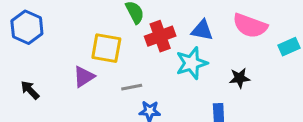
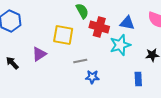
red cross: (160, 36) -> (99, 27), turned 36
purple triangle: (84, 77) -> (39, 54), moved

